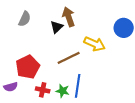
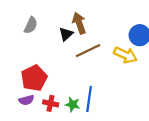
yellow arrow: (95, 44) -> (125, 55), moved
brown line: (69, 58) -> (88, 51), moved
purple semicircle: (11, 87) -> (26, 100), moved

